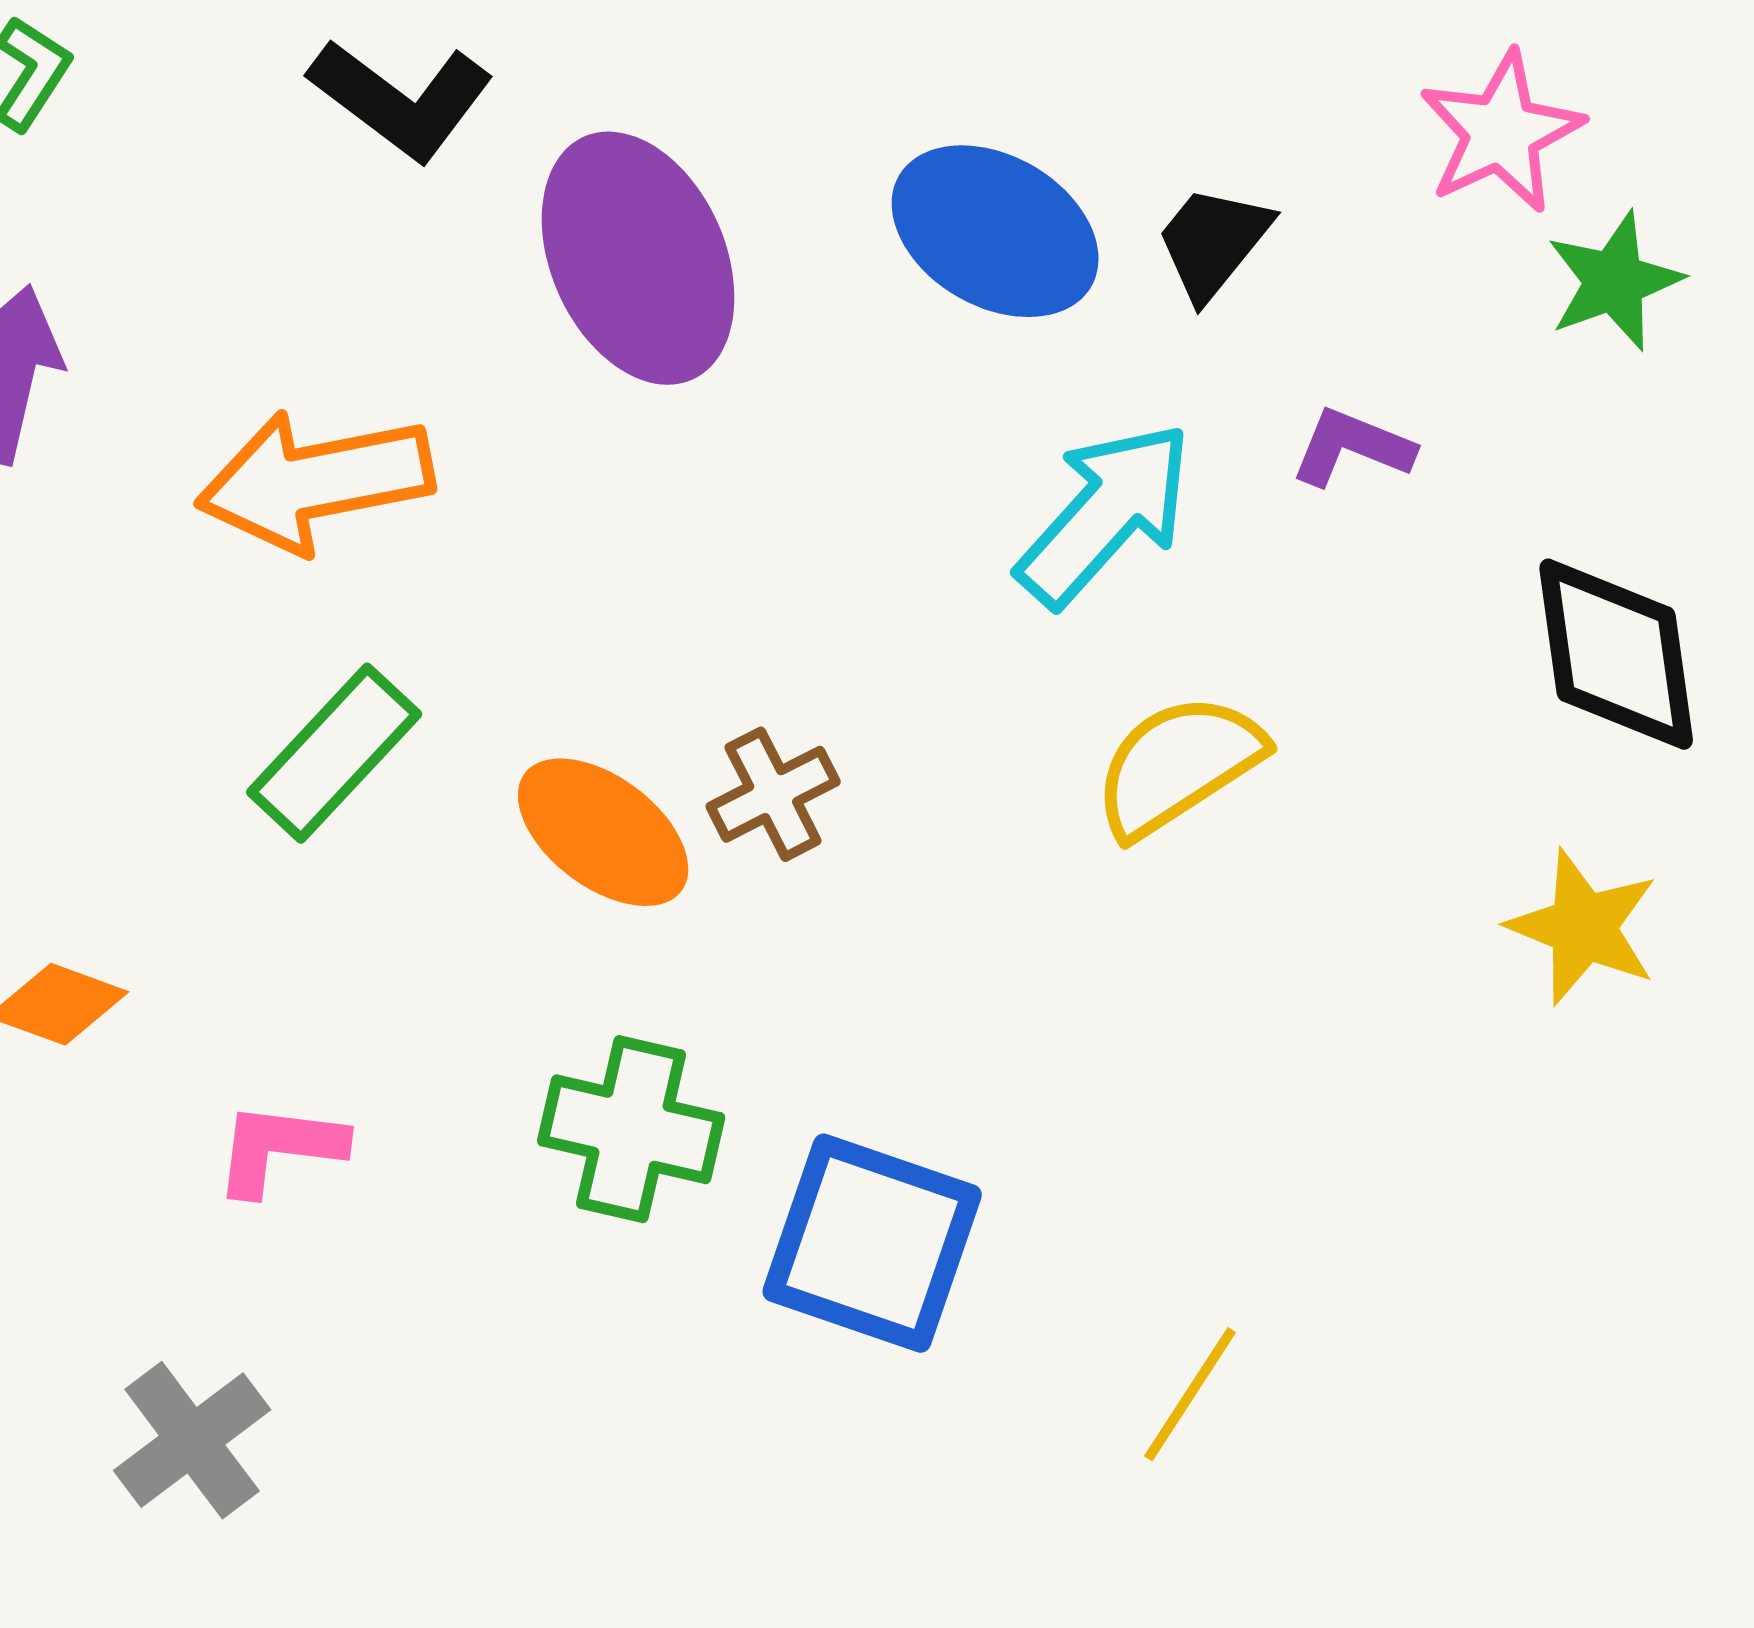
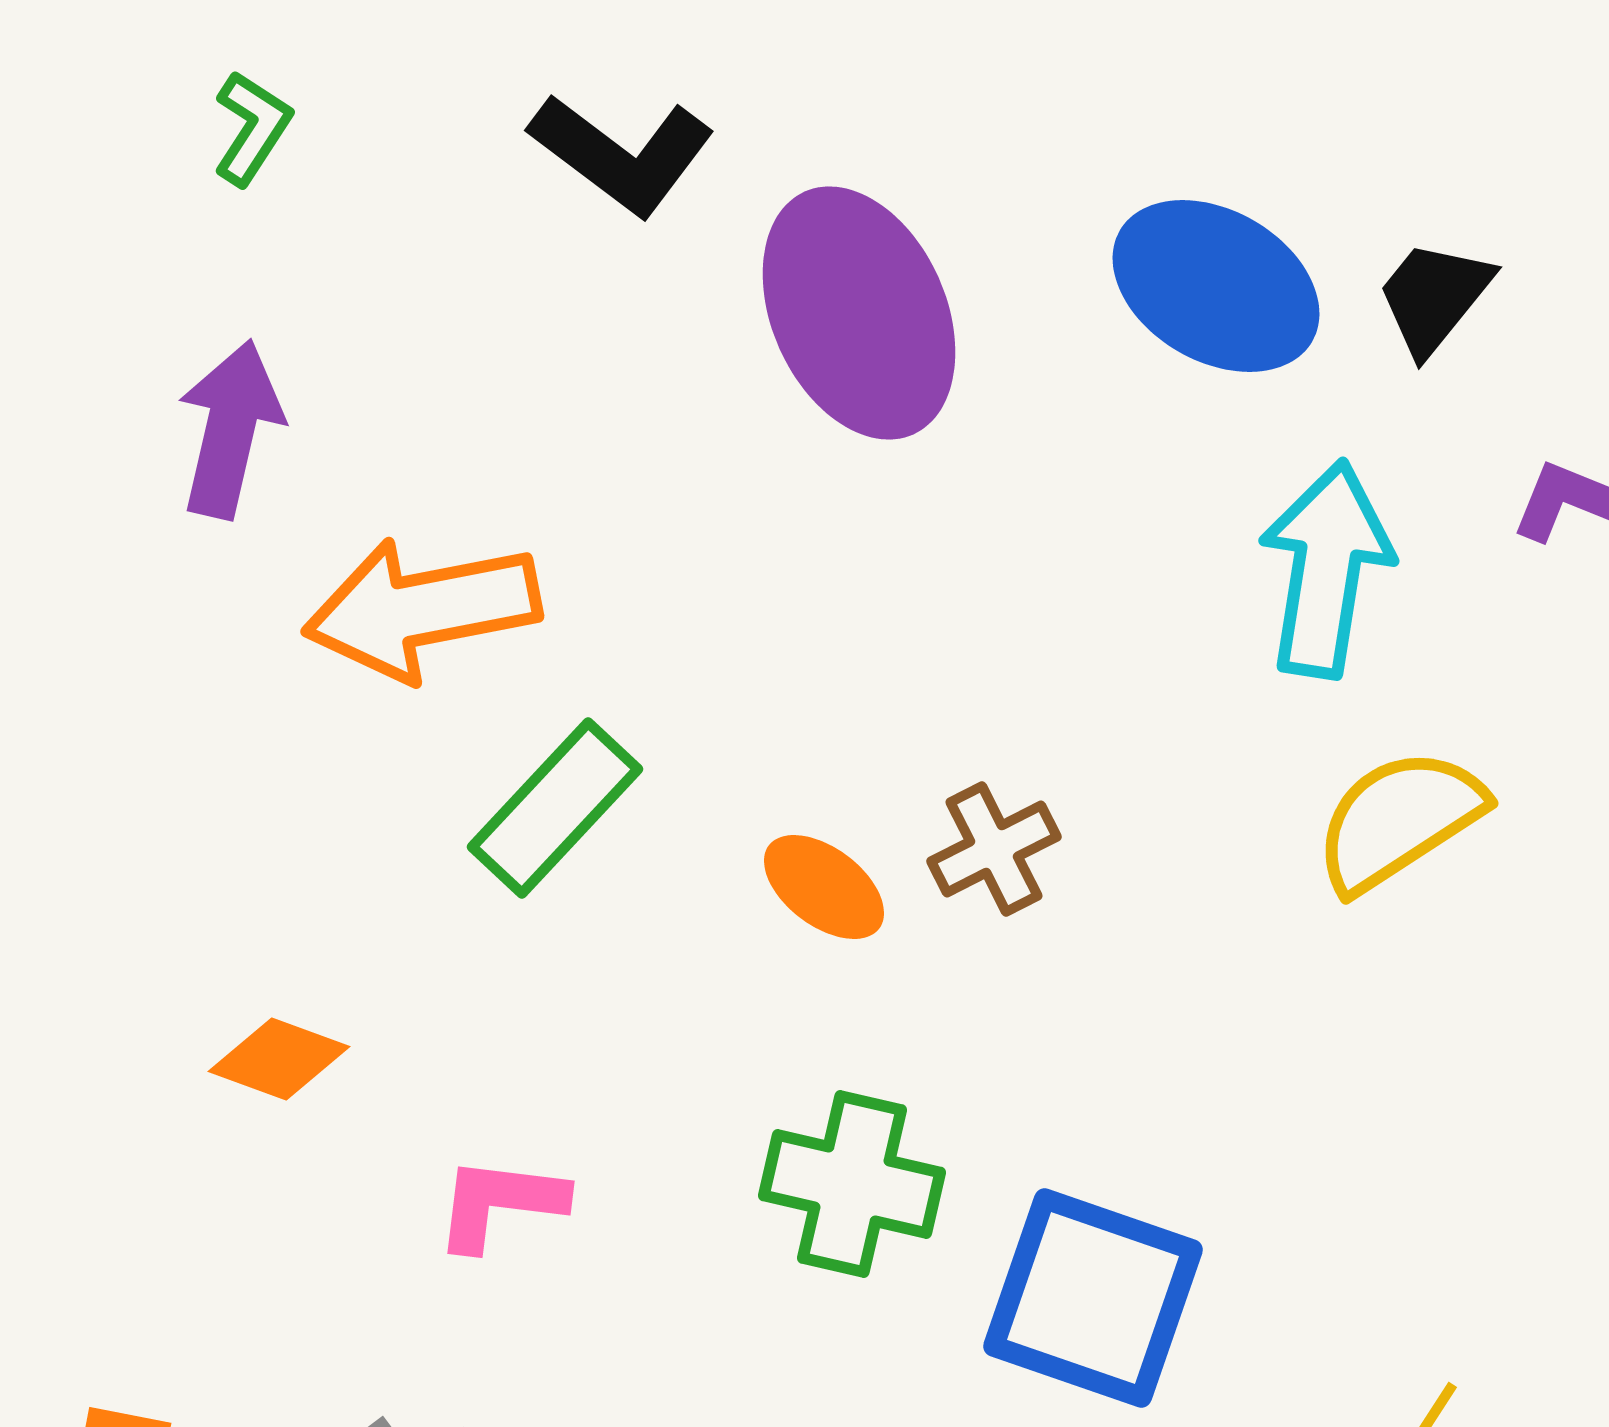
orange arrow: (315, 481) -> (422, 609), moved
cyan arrow: (1105, 514) -> (1326, 569), turned -33
orange ellipse: (603, 832) -> (824, 887), size x0.7

